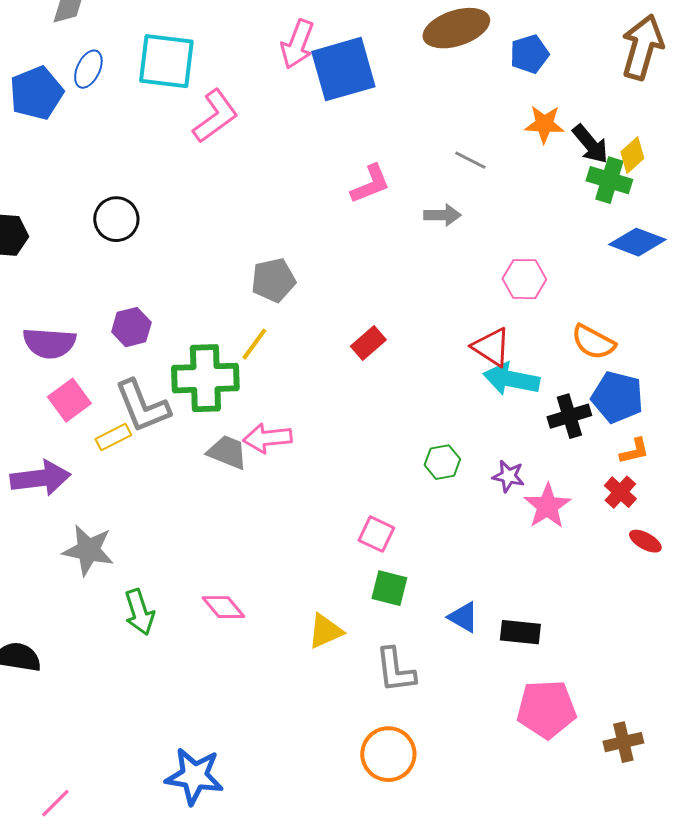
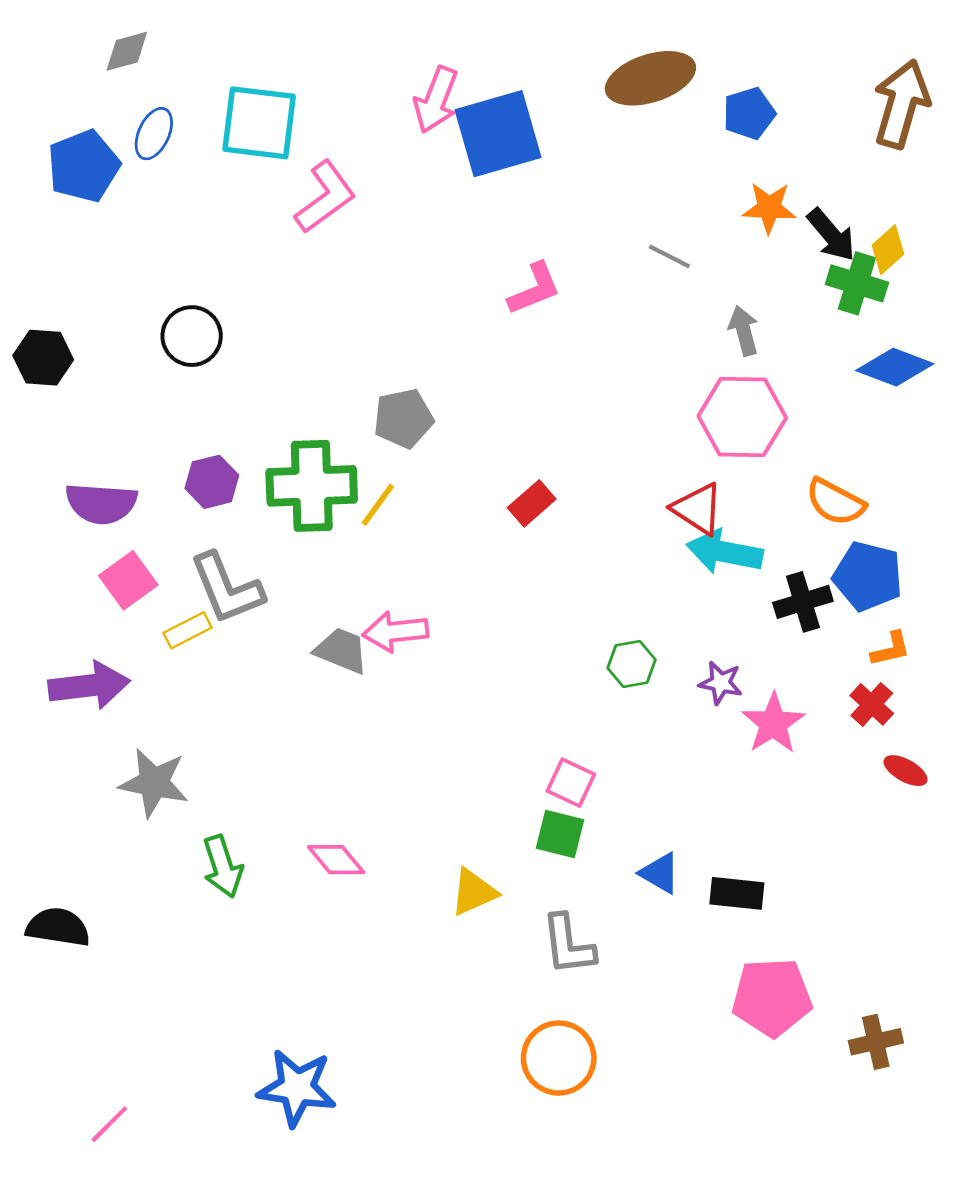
gray arrow: (442, 215) -> (744, 331), moved, turned -105
pink hexagon: (524, 279) -> (742, 417), size x1.5
green cross: (205, 378) -> (312, 486), moved
pink square: (376, 534) -> (571, 783), moved

